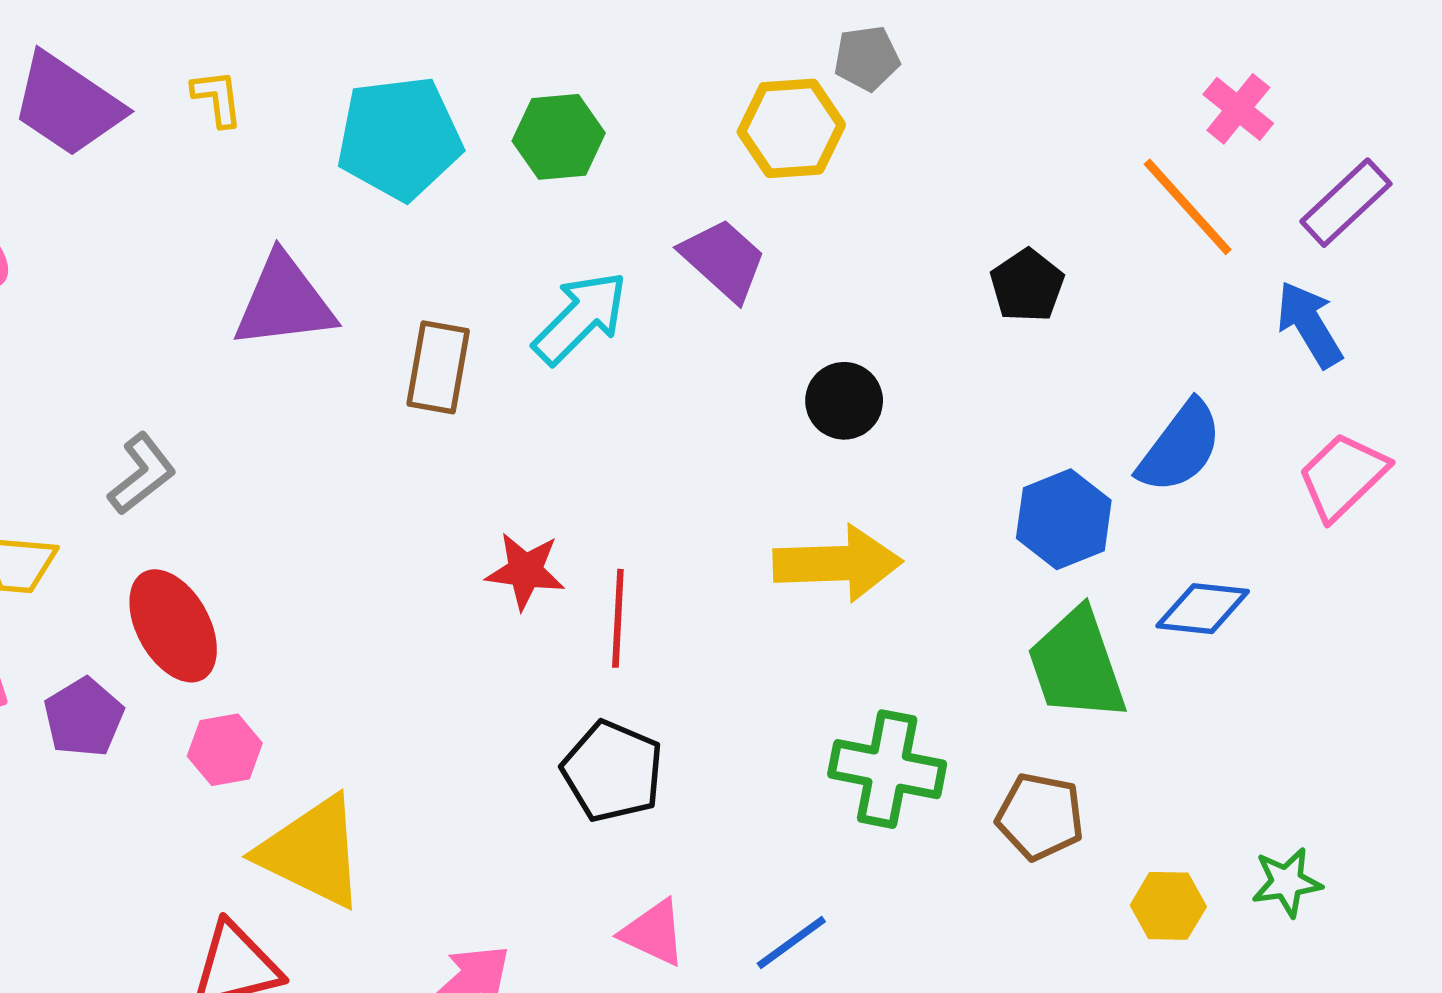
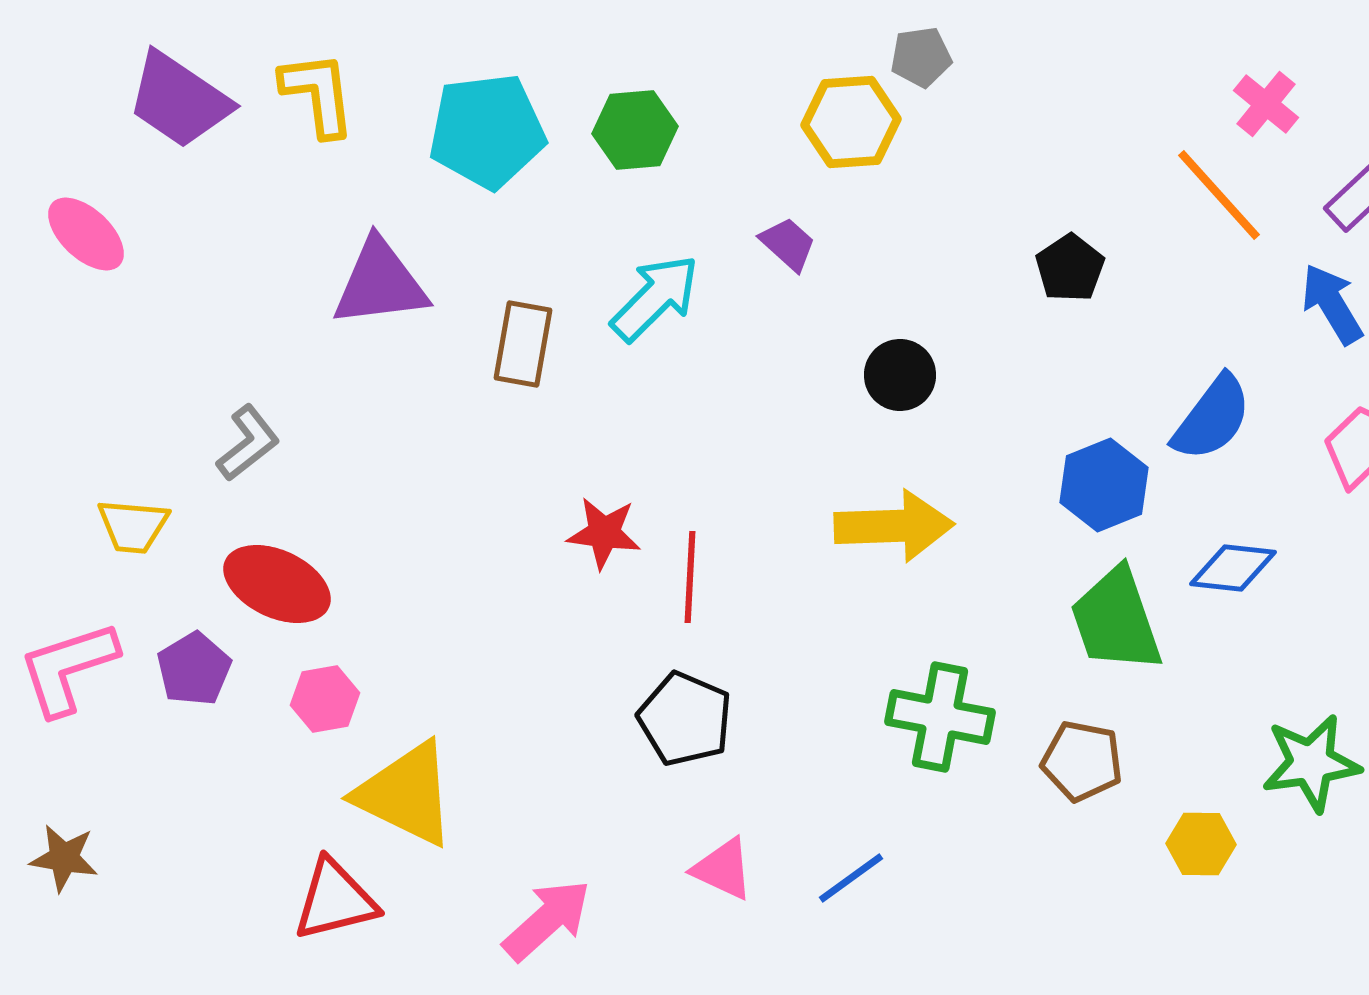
yellow L-shape: (217, 98) -> (318, 94), size x1.6
purple trapezoid: (723, 260) -> (788, 244), size x0.7
red ellipse: (173, 626) -> (277, 584), turned -36
green star: (1287, 882) -> (1311, 763), moved, size x1.5

